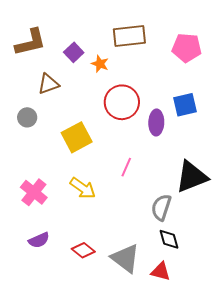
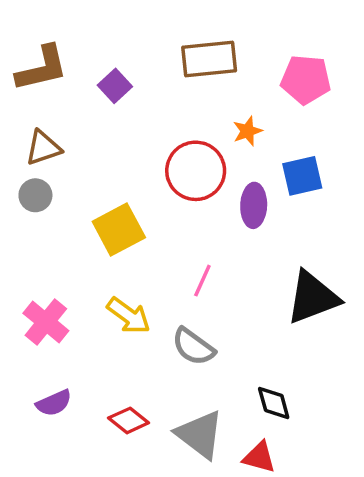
orange star: (100, 64) -> (247, 131), moved, turned 30
brown triangle: (48, 84) -> (43, 148), moved
gray semicircle: (161, 207) -> (193, 347), moved, turned -72

